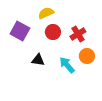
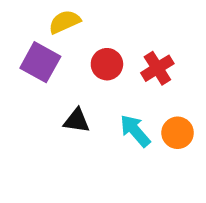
yellow semicircle: (46, 13) -> (65, 22), moved
orange circle: (87, 56) -> (178, 133), moved

